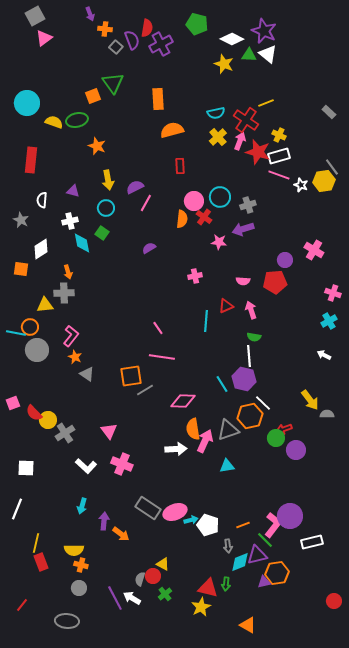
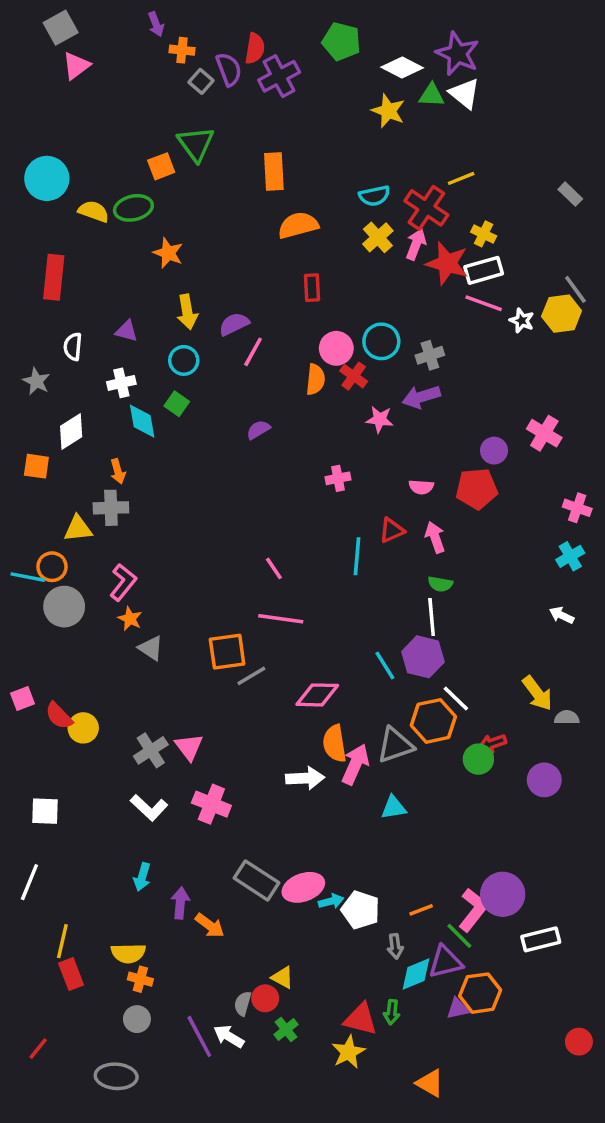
gray cross: (65, 433) -> (151, 750), moved
purple circle: (296, 450) -> (544, 780), moved

